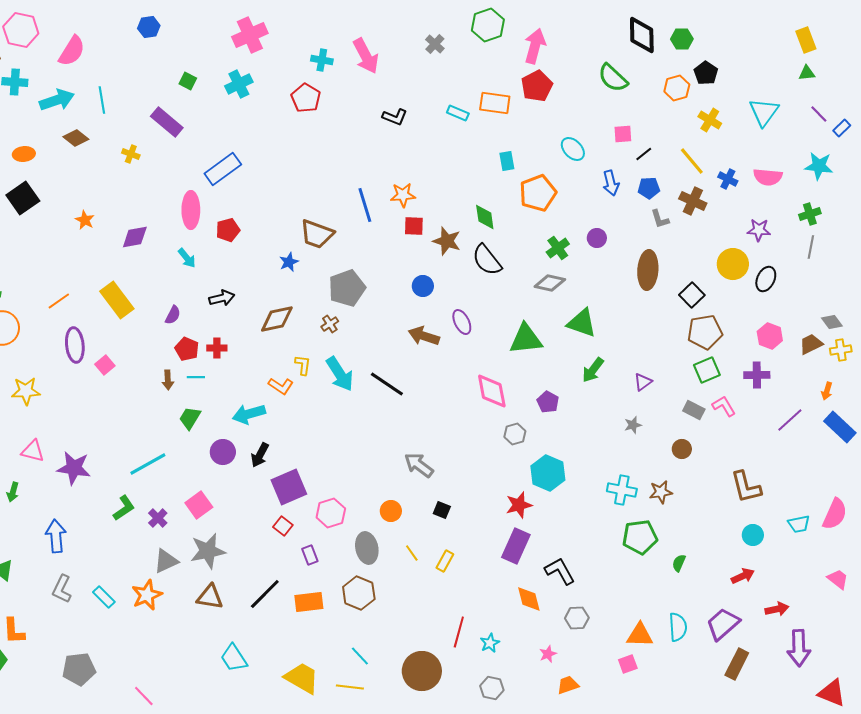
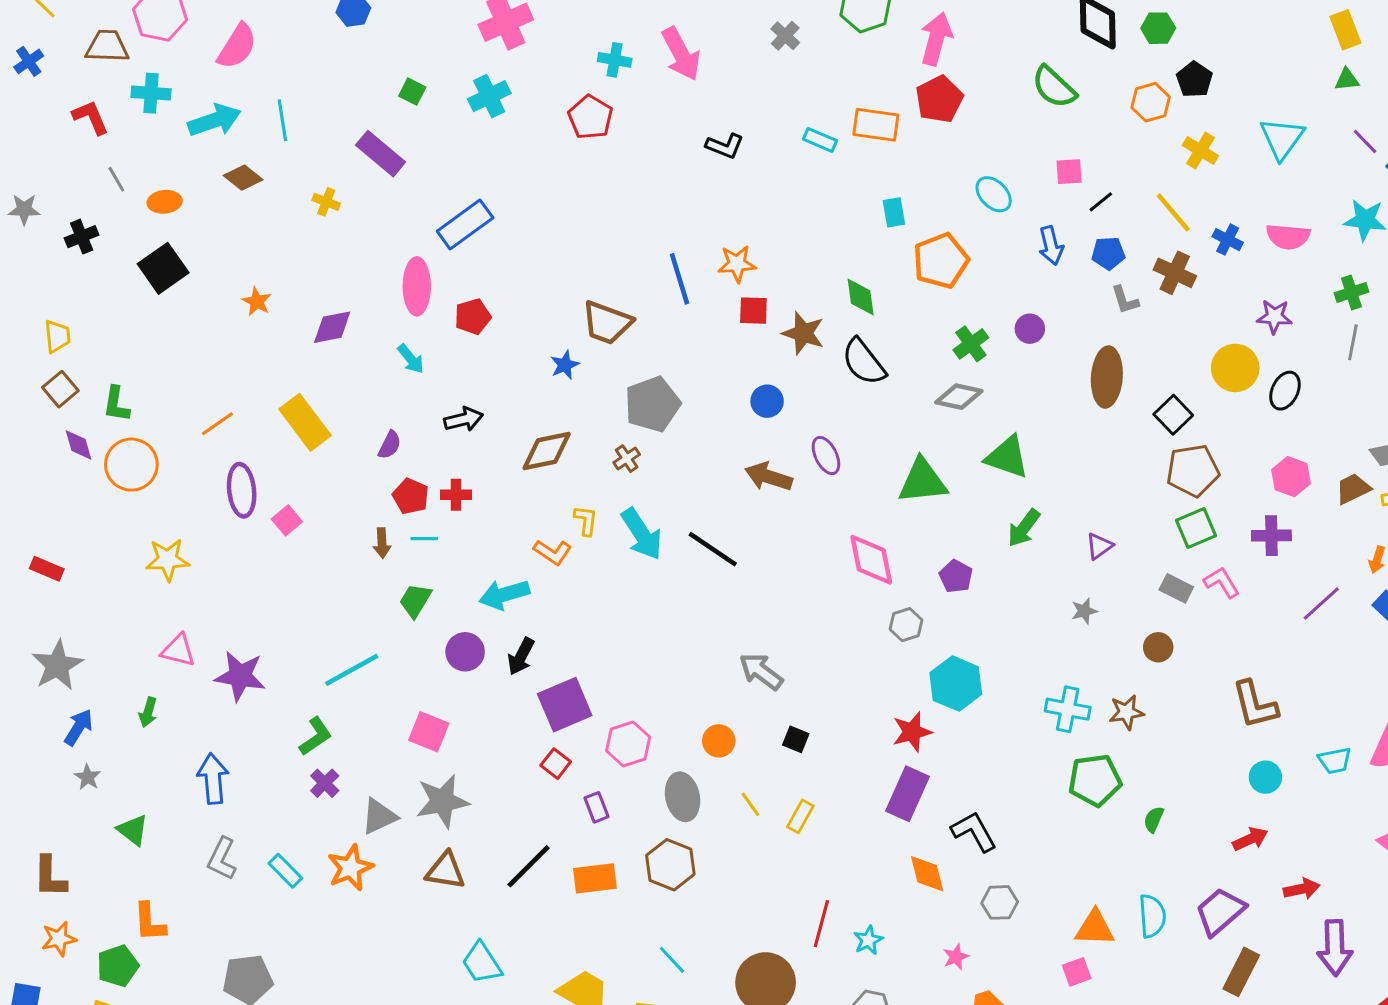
pink square: (199, 505) -> (429, 732), turned -32
purple cross: (158, 518) -> (325, 783), moved

